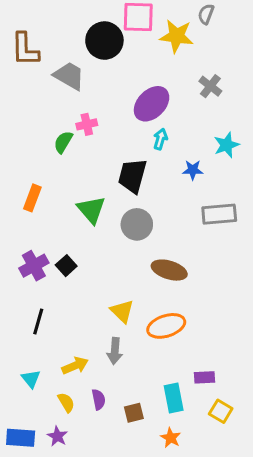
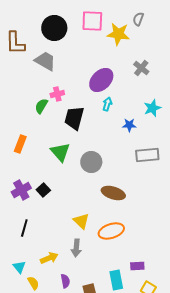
black circle: (104, 41) -> (54, 28), moved
black trapezoid: (132, 176) -> (74, 118), moved
yellow semicircle: (66, 402) -> (33, 283), moved

